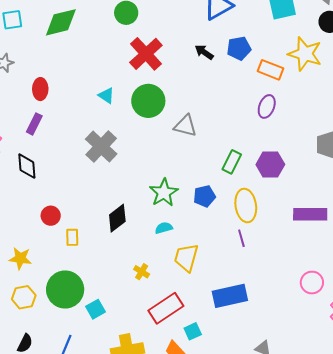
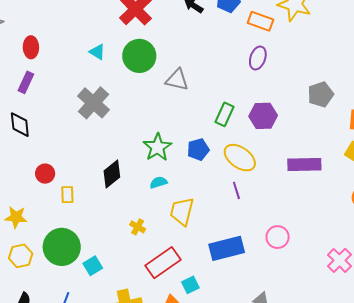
yellow ellipse: (246, 206) -> (240, 158), turned -44
pink circle: (312, 283) -> (278, 237), moved

